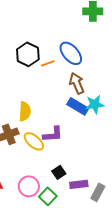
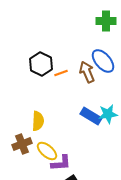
blue ellipse: (71, 53) -> (103, 61), moved
brown arrow: (77, 83) -> (87, 72), moved
purple L-shape: (53, 134) -> (61, 163), moved

